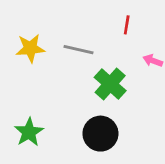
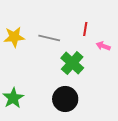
red line: (127, 25) -> (85, 29), moved

